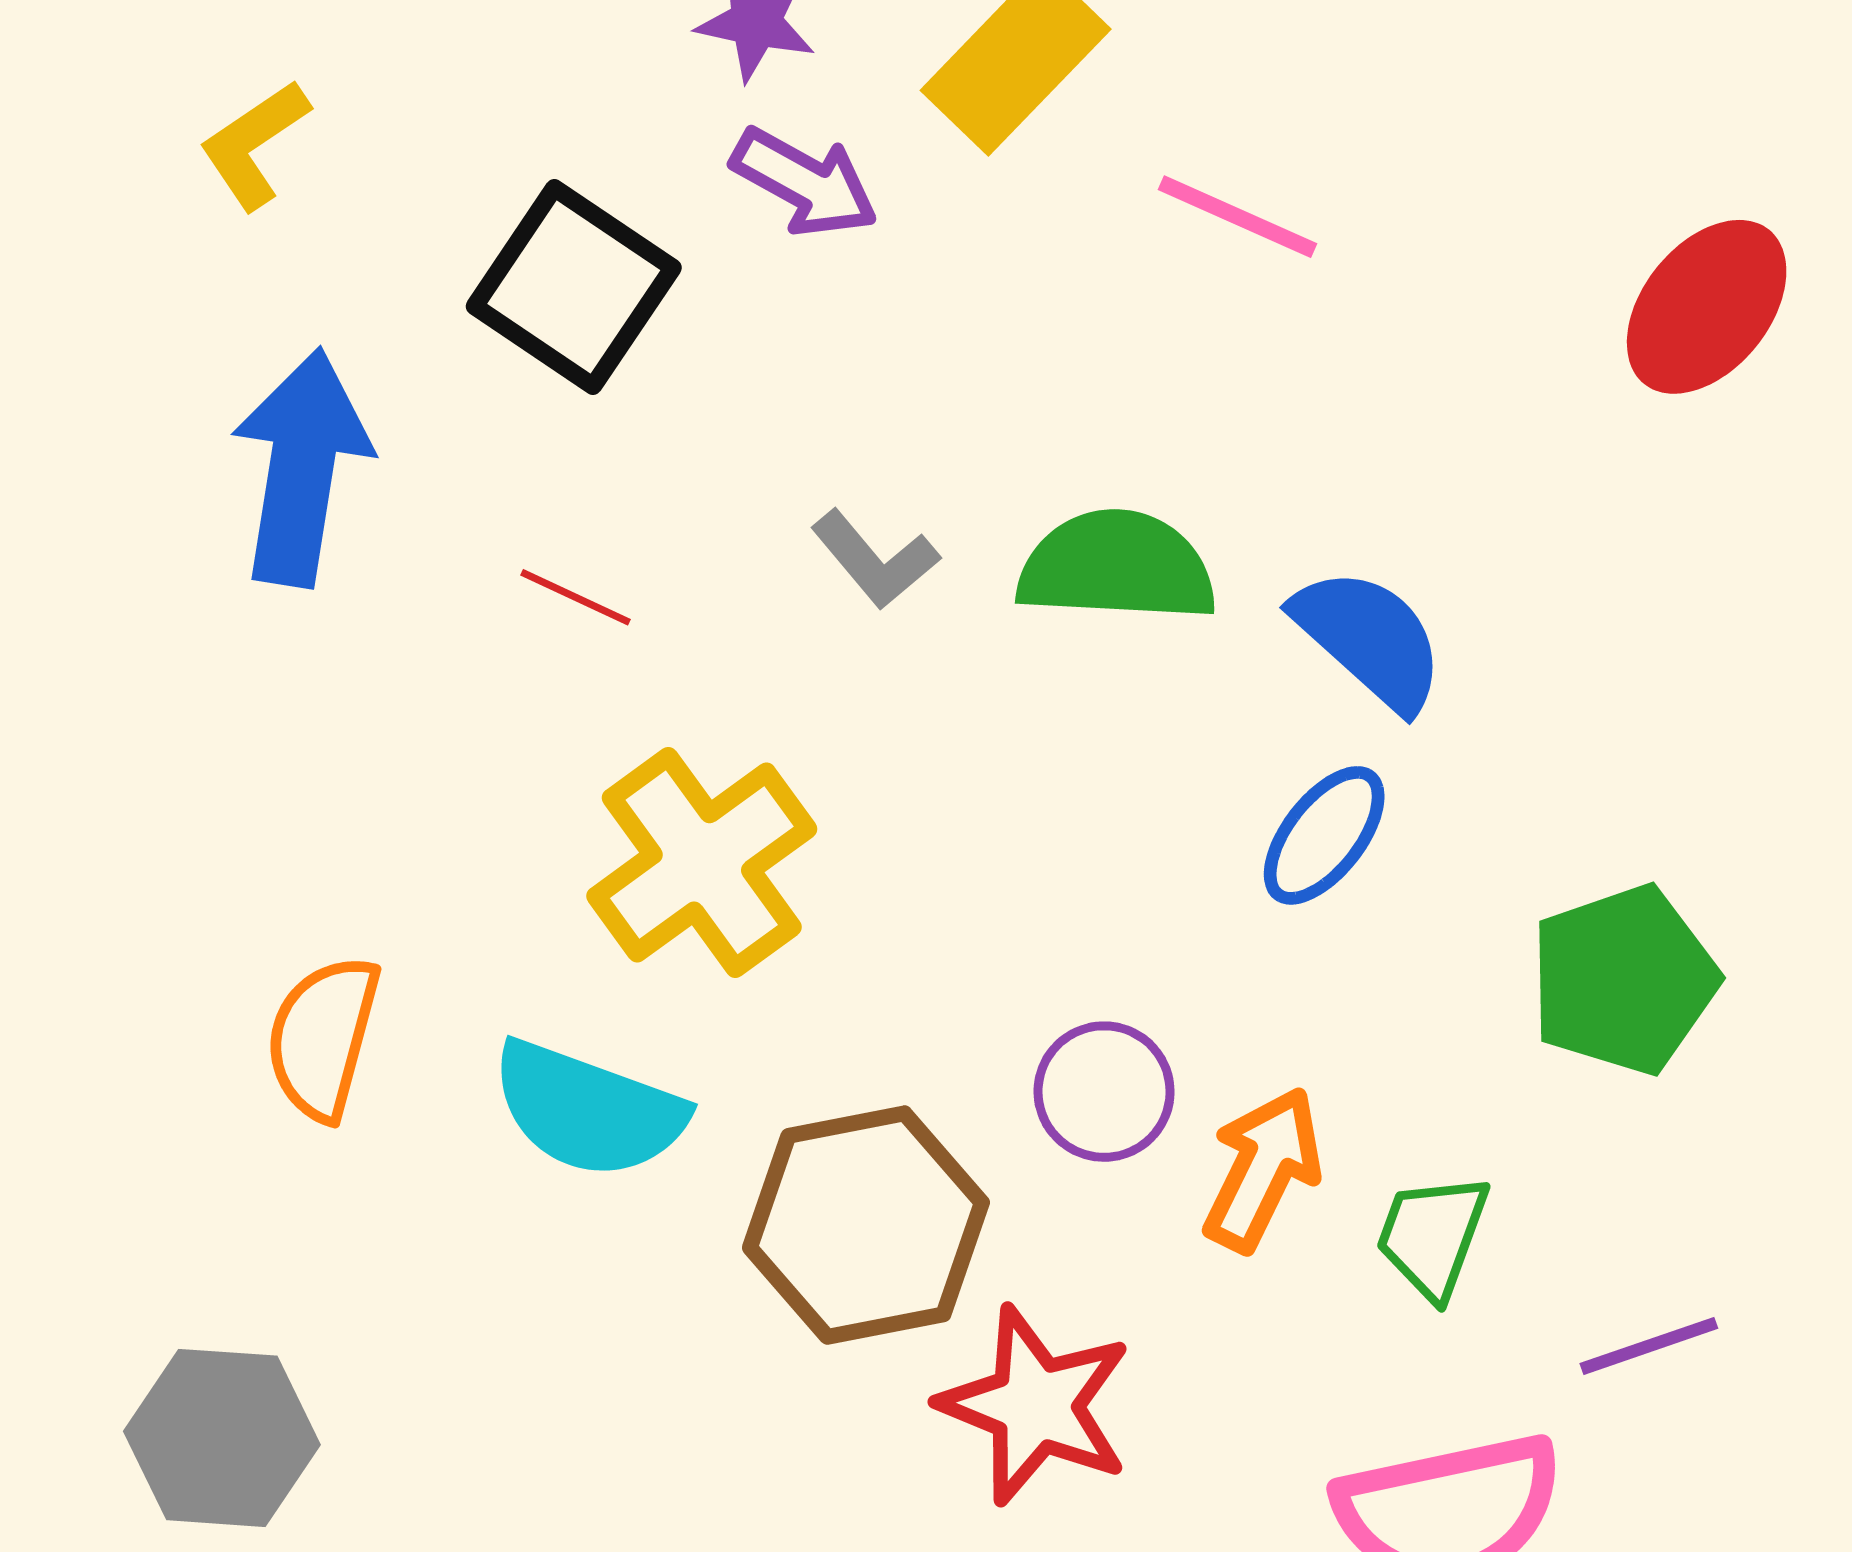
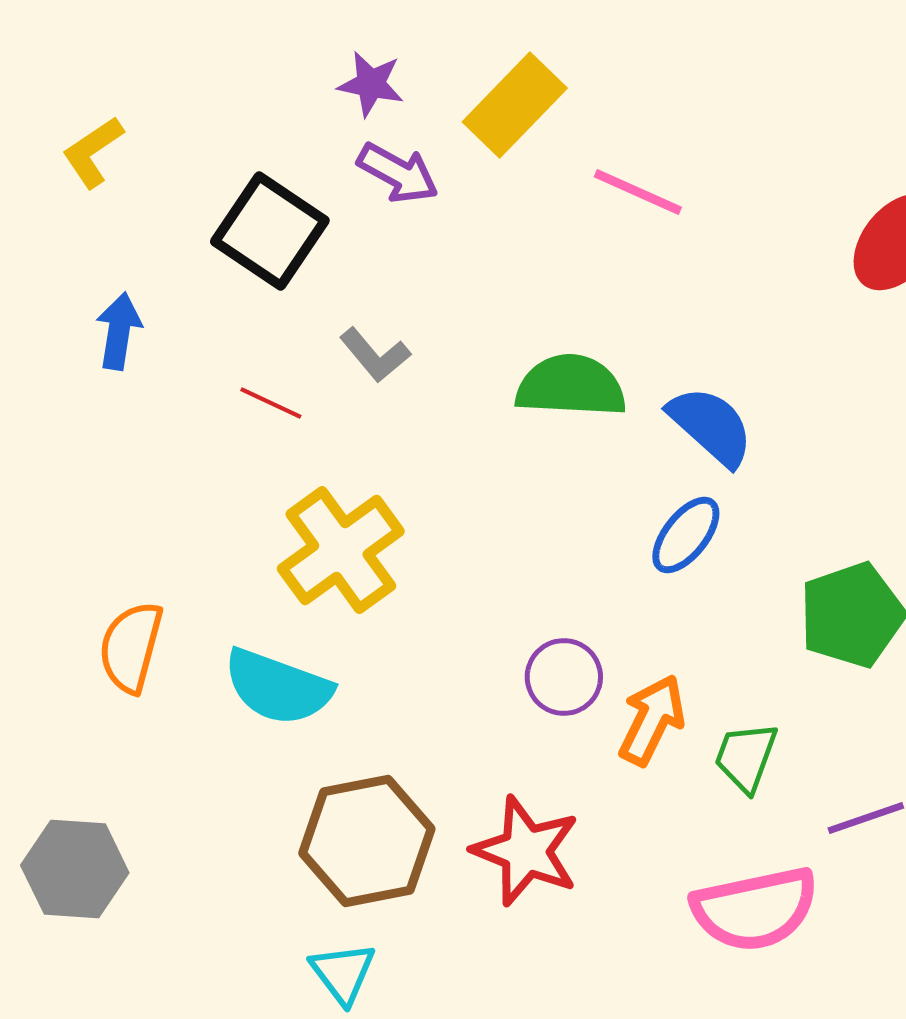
blue arrow: (301, 467) -> (119, 331), size x0.6
gray L-shape: (875, 559) -> (375, 355), moved
brown hexagon: (866, 1225) -> (367, 841), moved

